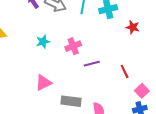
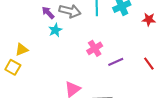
cyan star: (43, 42) -> (55, 30), moved

